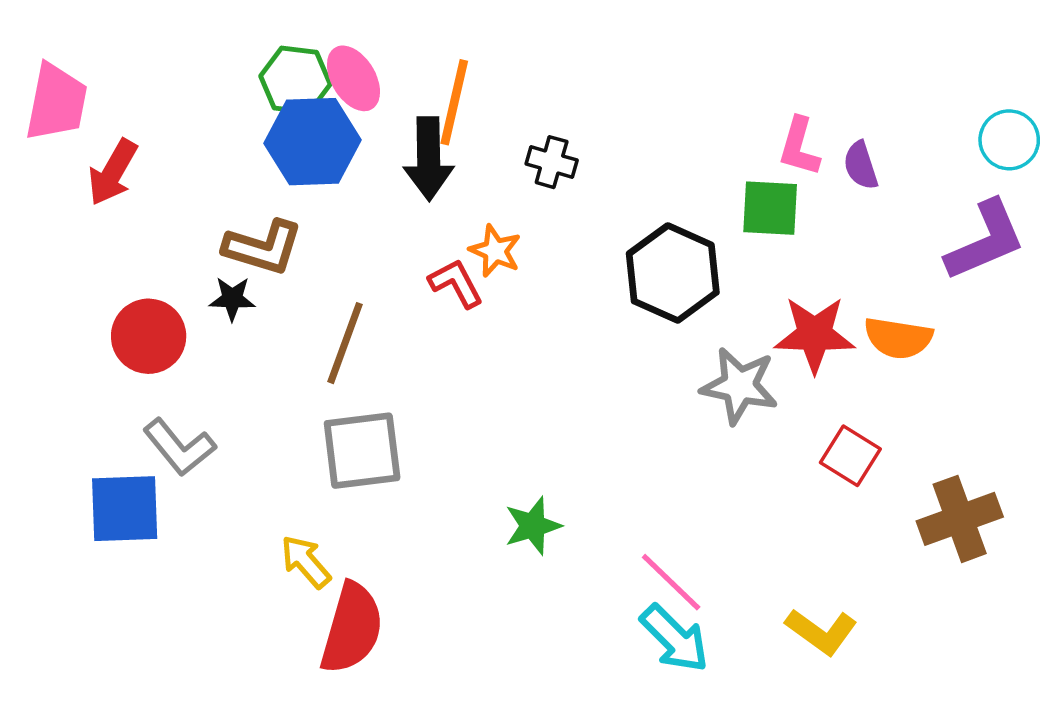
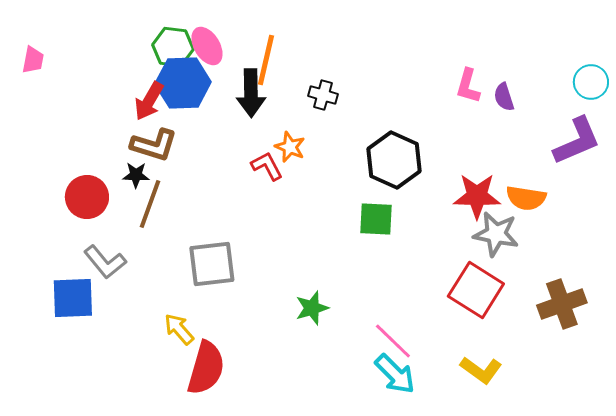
pink trapezoid: (56, 102) -> (33, 60), size x0.6
red arrow: (113, 172) -> (149, 101), moved
green square: (770, 208) -> (376, 219), moved
brown line: (345, 343) -> (150, 204), moved
gray star: (739, 386) -> (496, 234), moved
red square: (850, 456) -> (476, 290), moved, size x1.6

